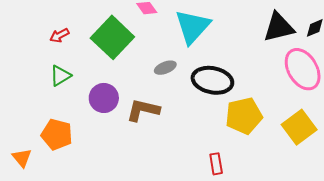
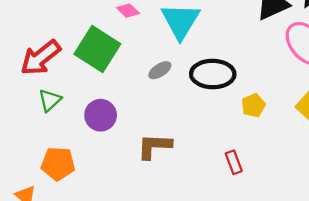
red arrow: (59, 35) -> (41, 58), size x2.0
brown L-shape: (143, 110) -> (154, 146), moved
yellow pentagon: (244, 116) -> (253, 105), size x0.6

